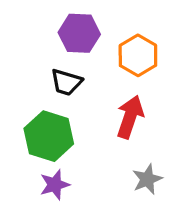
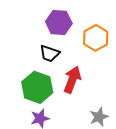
red arrow: (130, 117) -> (72, 80), moved

